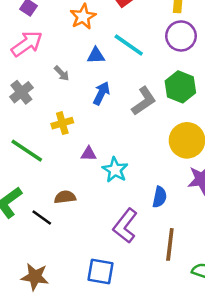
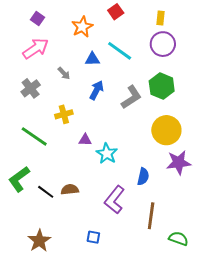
brown semicircle: (65, 197) -> (70, 189), moved
blue square: (100, 272) -> (93, 237), size x0.6
brown star: (35, 277) -> (39, 241), turned 30

